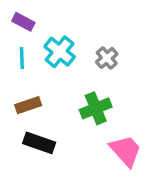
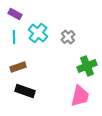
green cross: (96, 108) -> (87, 66), moved
pink trapezoid: (126, 151) -> (80, 96), turned 55

